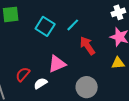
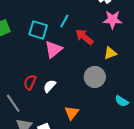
yellow triangle: (118, 63) -> (110, 53), moved
pink triangle: (57, 64) -> (53, 49), moved

